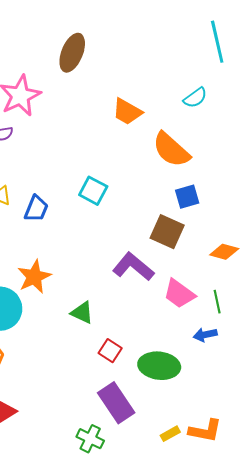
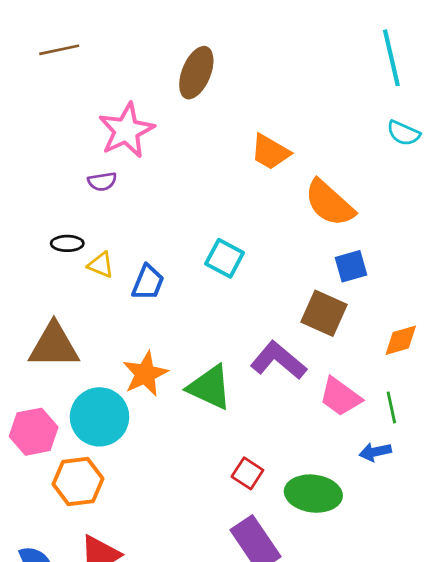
cyan semicircle: (195, 98) -> (403, 133), moved, turned 60
orange diamond: (224, 252) -> (401, 340), turned -32
green triangle: (82, 313) -> (210, 387), moved, size x1.5

